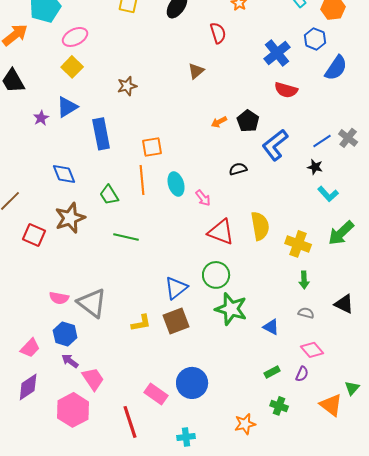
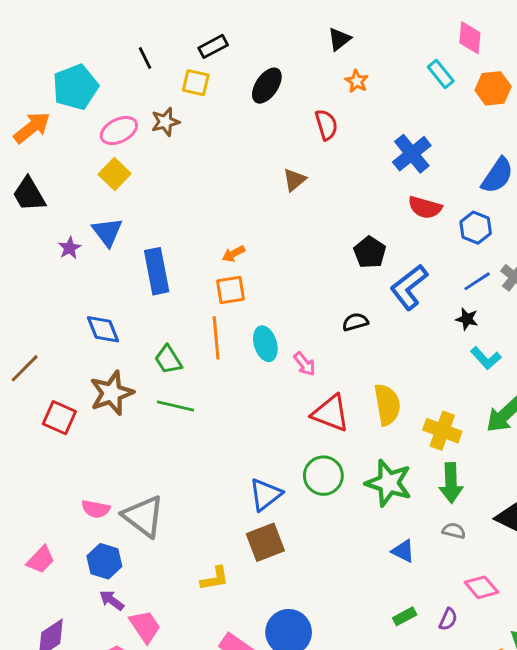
blue hexagon: (315, 39) -> (476, 228), moved
brown star: (127, 86) -> (165, 122), moved
blue triangle: (67, 107) -> (107, 232), turned -35
orange arrow: (219, 122) -> (233, 254), moved
green line: (126, 237) -> (175, 406), moved
green arrow: (304, 280) -> (451, 483), size x1.5
green star: (231, 309) -> (389, 483), moved
yellow L-shape: (141, 323) -> (215, 579), moved
pink trapezoid: (30, 348) -> (41, 560), moved
pink diamond: (312, 350) -> (481, 587), moved

